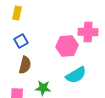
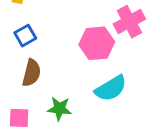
pink cross: (88, 32) -> (129, 22), turned -30

